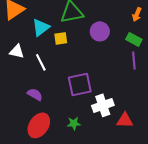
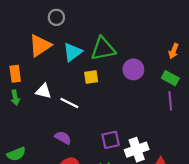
cyan triangle: (41, 27) -> (73, 52), moved
white line: (41, 62) -> (69, 103), turned -36
purple square: (80, 84) -> (111, 140), moved, size x0.7

